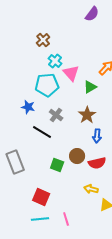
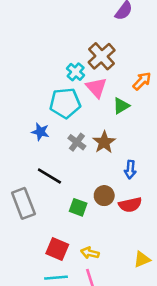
brown cross: (43, 40) -> (102, 56), moved, size x1.5
brown star: (87, 115) -> (104, 142), moved
black line: (42, 132) -> (49, 176), moved
yellow arrow: (91, 189) -> (90, 253), moved

